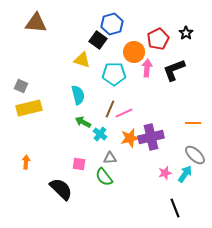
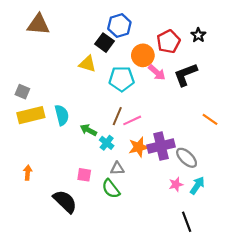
pink arrow: (147, 68) -> (157, 72), turned 126
cyan semicircle: (78, 95) -> (62, 115), moved
orange line: (193, 123) -> (210, 119), moved, turned 35
gray ellipse: (195, 155) -> (187, 158), moved

